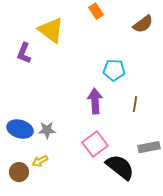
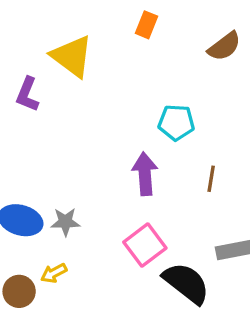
orange rectangle: (96, 11) -> (147, 25), turned 56

